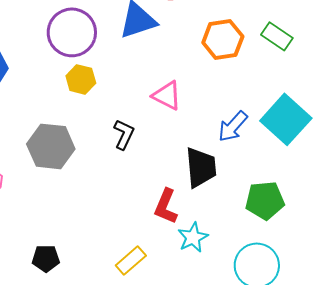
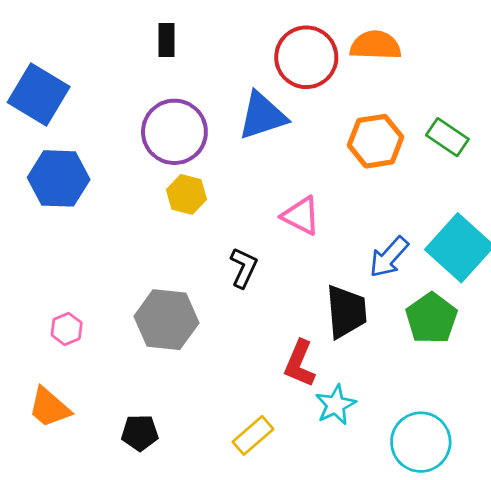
gray hexagon: (51, 146) -> (166, 320), moved
green pentagon: (265, 200) -> (431, 318), moved, turned -30

